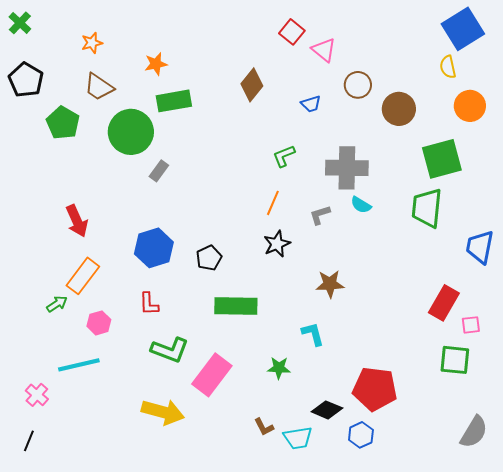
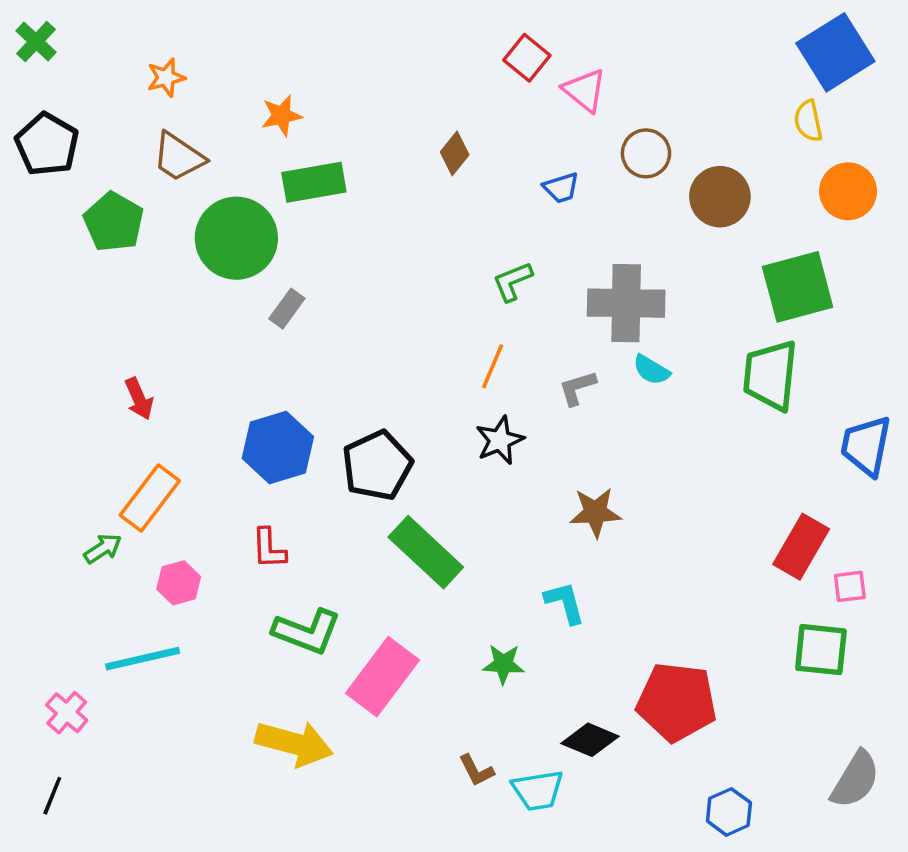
brown diamond: (252, 85) -> (455, 153), size x0.7
red arrow: (77, 221) -> (139, 399), size x0.7
black pentagon: (209, 258) -> (377, 466), size x1.5
green rectangle: (236, 306) -> (426, 552), turned 42
blue hexagon: (361, 435) -> (729, 812), moved

